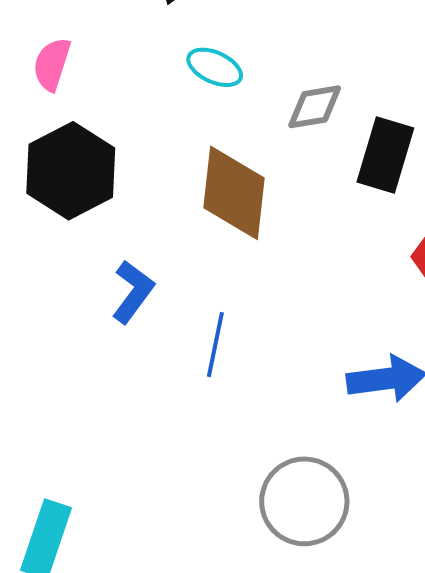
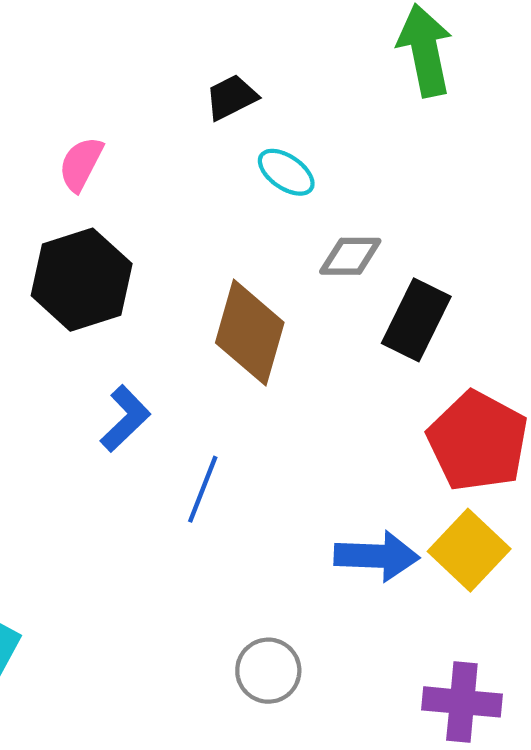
cyan ellipse: (215, 67) -> (286, 172), moved
gray circle: (304, 501) -> (268, 671), size x0.7

